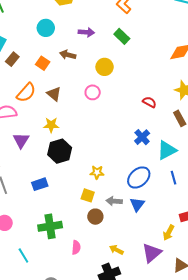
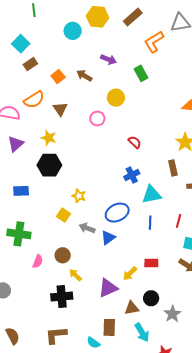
cyan circle: (46, 28) -> (73, 31), moved
red semicircle: (149, 102) -> (135, 142), moved
brown circle: (95, 217) -> (63, 255), moved

